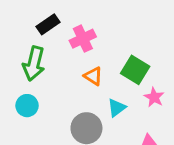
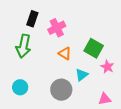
black rectangle: (48, 24) -> (32, 19), turned -35
cyan circle: (27, 106) -> (20, 87), moved

